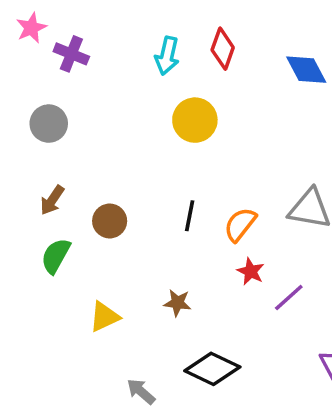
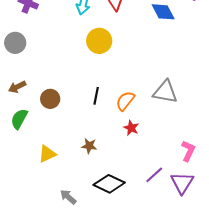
brown arrow: (52, 200) -> (17, 87), turned 30
purple line: (289, 298) -> (154, 175), moved

